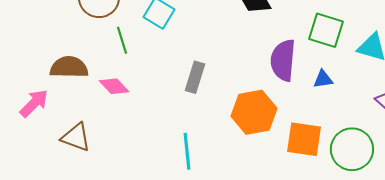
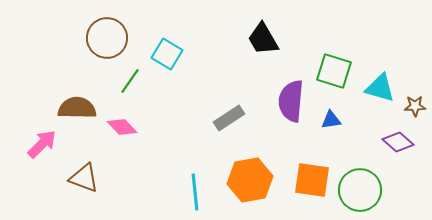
green line: (122, 40) -> (130, 81), turned 52
gray rectangle: (195, 77) -> (229, 118), moved, turned 40
orange hexagon: (254, 112) -> (250, 180), moved

